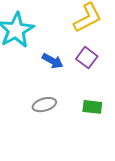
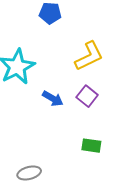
gray ellipse: (44, 105) -> (29, 173), moved

